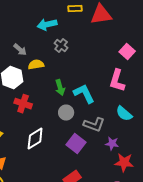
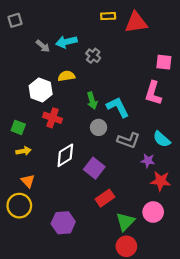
cyan arrow: (47, 25) -> (66, 42), moved
gray arrow: (20, 50) -> (43, 46), moved
pink square: (127, 52) -> (164, 62), turned -35
cyan semicircle: (124, 114) -> (162, 139), moved
purple square: (76, 144) -> (94, 168), moved

